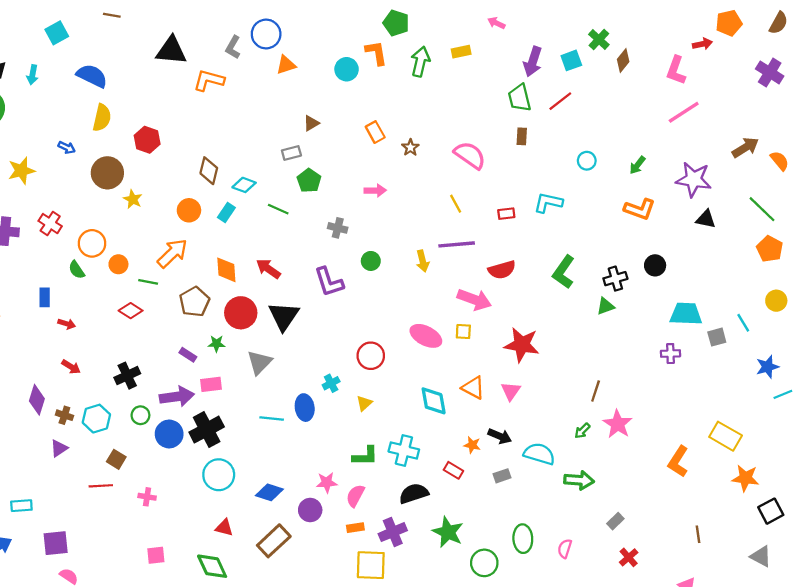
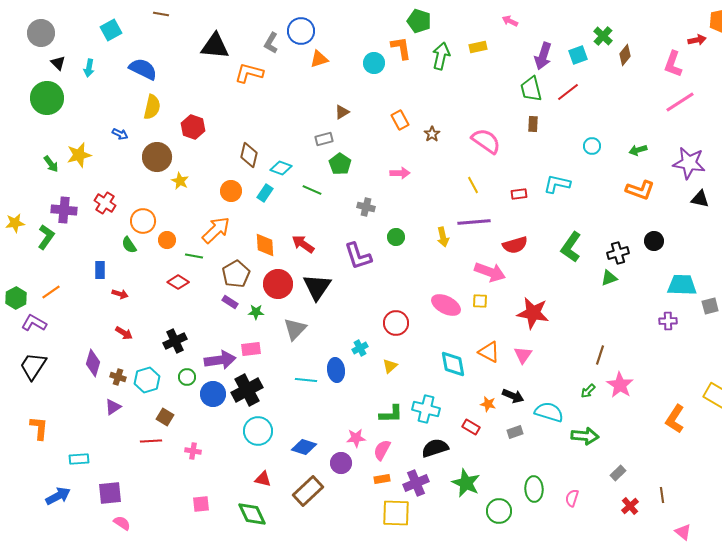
green arrow: (637, 165) -> (638, 150), turned 36
purple rectangle: (188, 355) -> (230, 302), moved
brown line: (698, 534) -> (662, 495), moved

